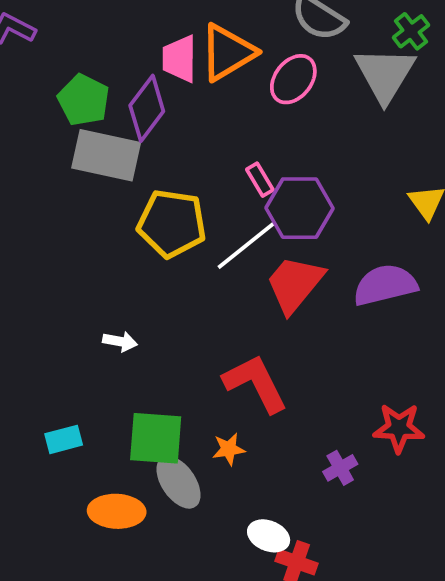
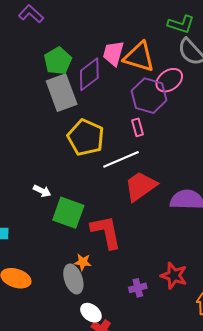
orange triangle: (228, 52) -> (139, 57), turned 32
gray rectangle: (106, 155) -> (62, 93), turned 42
purple hexagon: (299, 208) -> (149, 96), moved
green square: (156, 438) -> (68, 213), moved
gray ellipse: (179, 482) -> (73, 279), moved

